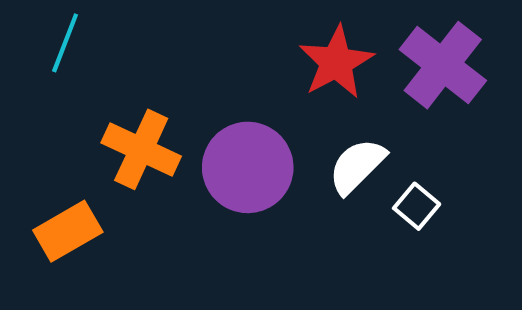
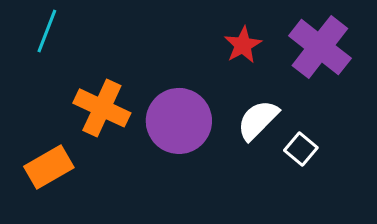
red star: (336, 62) -> (243, 45), size x0.7

